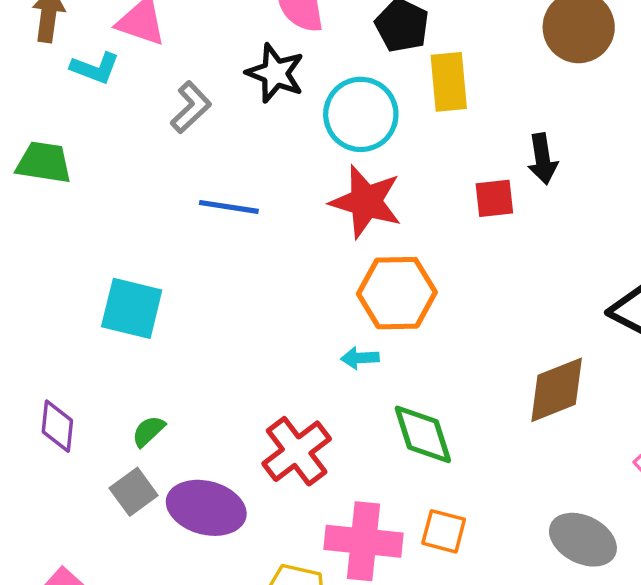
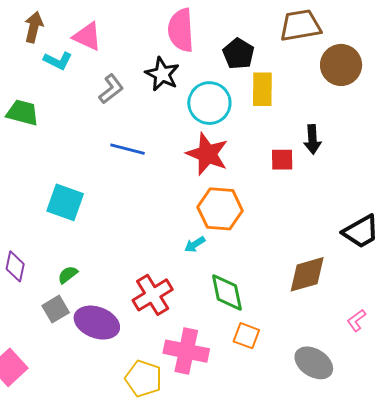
cyan arrow: (360, 358) -> (195, 244), turned -35
orange square: (444, 531) -> (246, 336), moved

